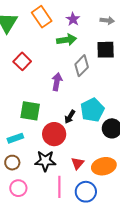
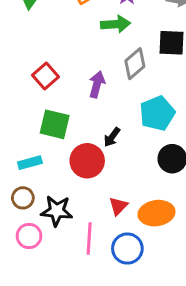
red square: (22, 61) -> (45, 76), moved
cyan pentagon: (92, 110) -> (157, 113), moved
black star: (45, 161) -> (57, 211), moved

